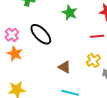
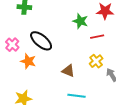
green star: (70, 13) -> (80, 21), moved
orange star: (15, 54) -> (28, 61), moved

